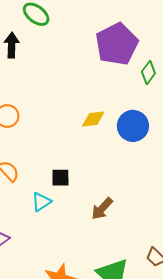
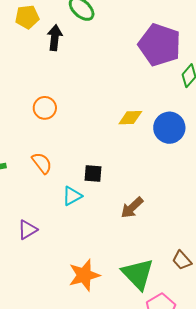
purple pentagon: (117, 44) -> (160, 45), turned -30

